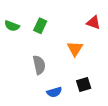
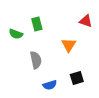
green semicircle: (12, 26) -> (16, 34), moved
green rectangle: (40, 26) -> (37, 24), turned -40

